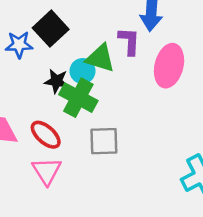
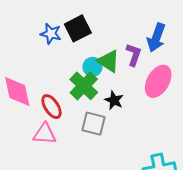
black star: (57, 81) -> (114, 100), moved
pink triangle: (47, 171) -> (45, 134), turned 50

